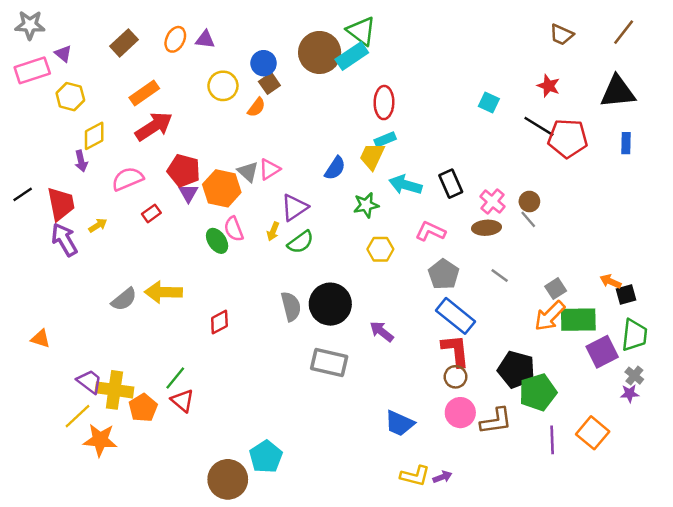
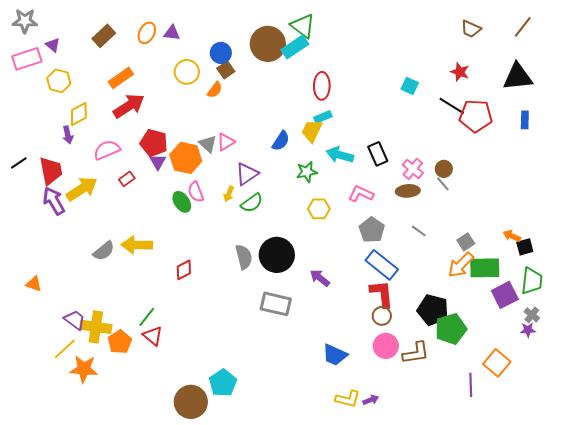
yellow arrow: (98, 225) -> (82, 189), size x2.0
purple line: (552, 440) -> (471, 385), moved

